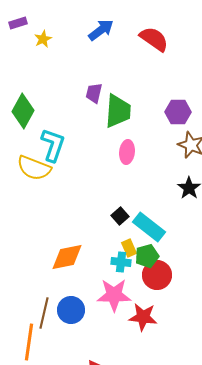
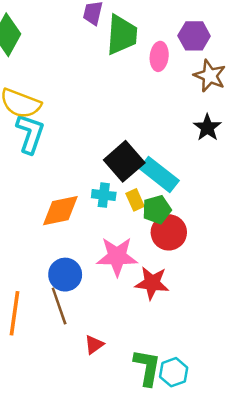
cyan L-shape: (53, 145) -> (30, 134), moved
pink ellipse: (127, 152) -> (159, 56), moved
black square: (120, 216) -> (124, 161), size x1.8
cyan cross: (121, 262) -> (104, 195), moved
brown line: (44, 313) -> (59, 306), moved, turned -32

